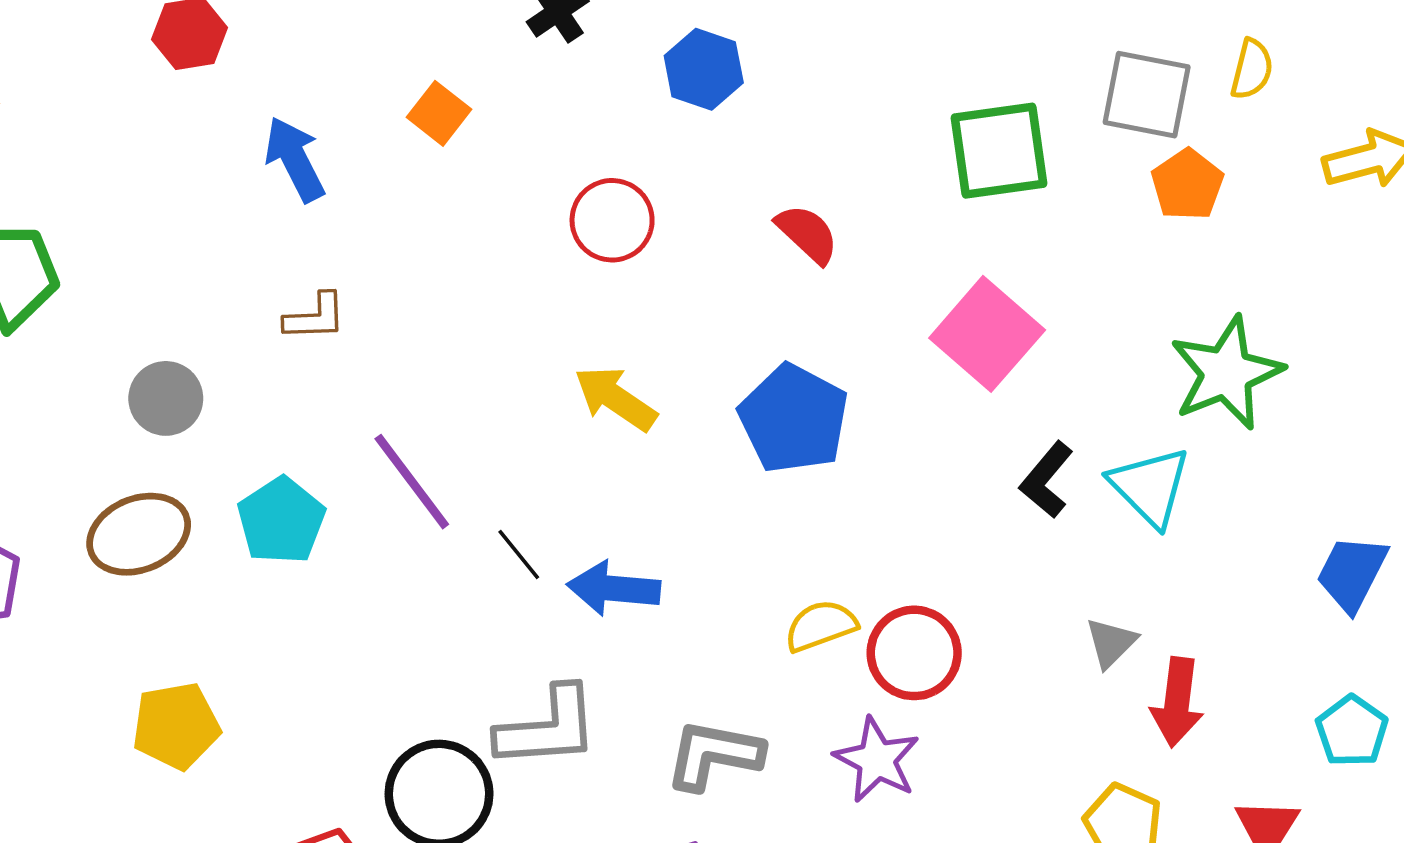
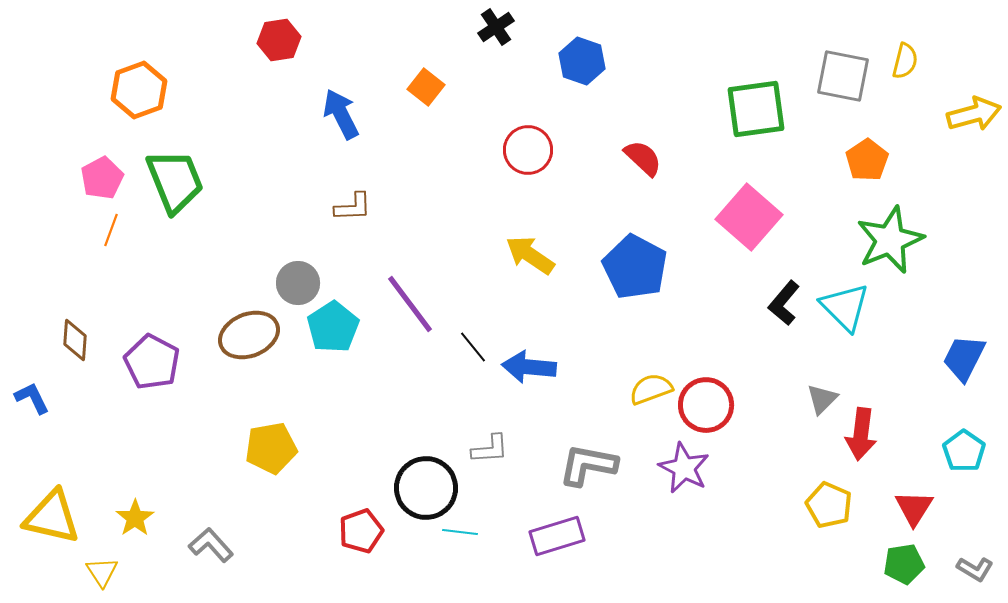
orange pentagon: (1187, 185) -> (867, 160), moved
gray circle: (166, 398) -> (298, 283), moved
gray L-shape: (548, 728) -> (490, 449), size x0.6

